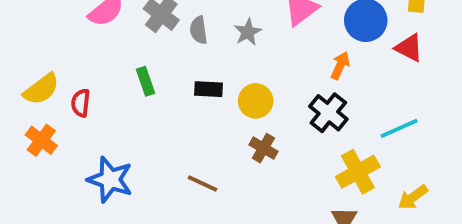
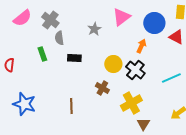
gray semicircle: (199, 30) -> (59, 38), moved
yellow circle: (256, 101) -> (113, 64), moved
yellow cross: (358, 172) -> (131, 103), moved
brown line: (203, 183) -> (71, 106), turned 63

